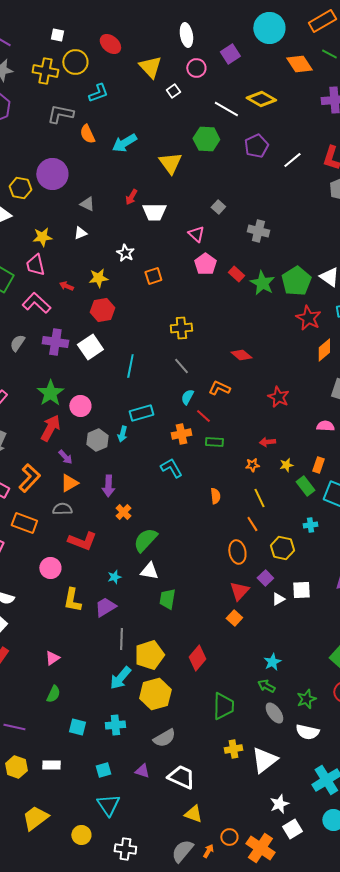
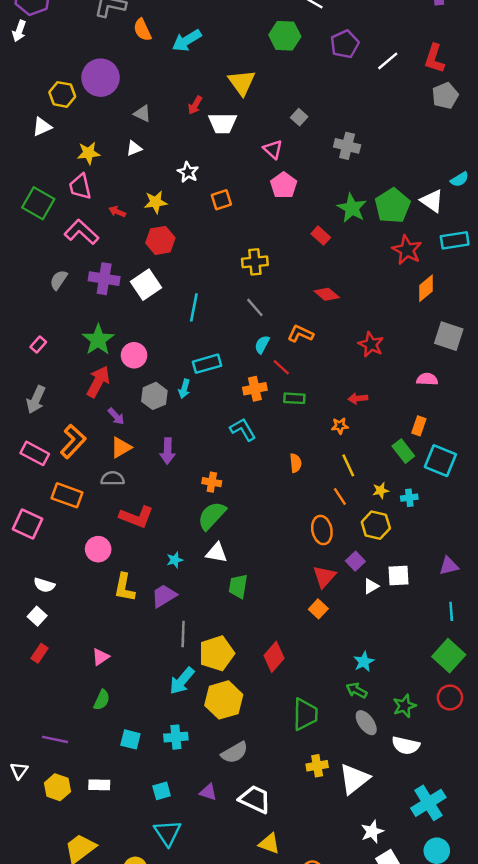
yellow triangle: (170, 163) -> (242, 82), moved
red rectangle: (236, 274) -> (321, 236), moved
yellow star: (286, 465) -> (381, 491), moved
orange cross: (123, 512) -> (212, 482), moved, turned -35

